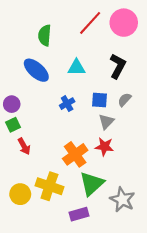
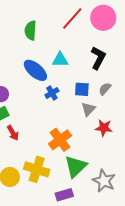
blue ellipse: (36, 70) -> (35, 70), moved
red star: (104, 147) -> (104, 128), moved

